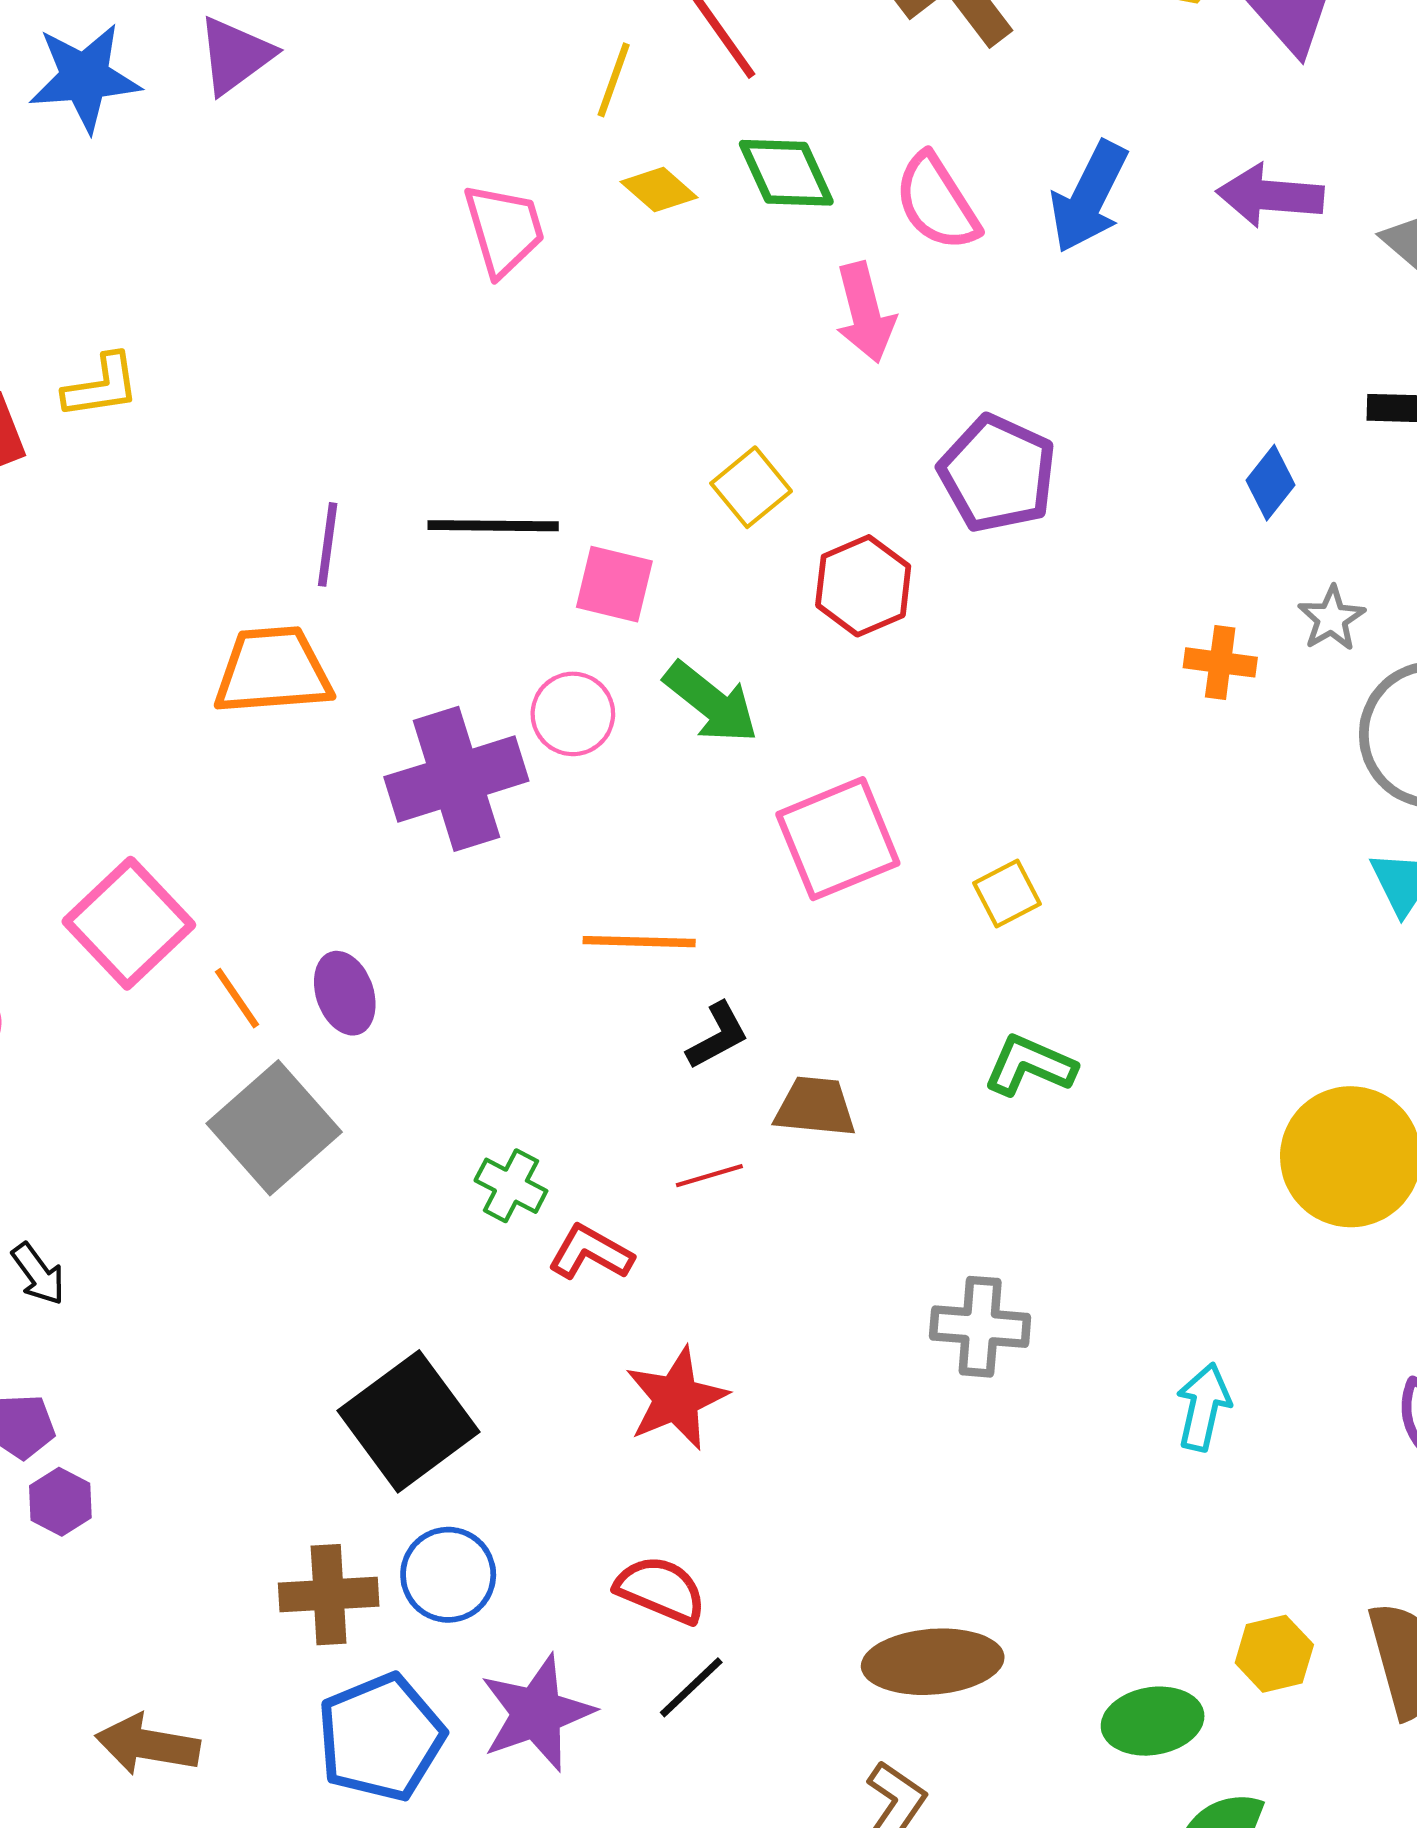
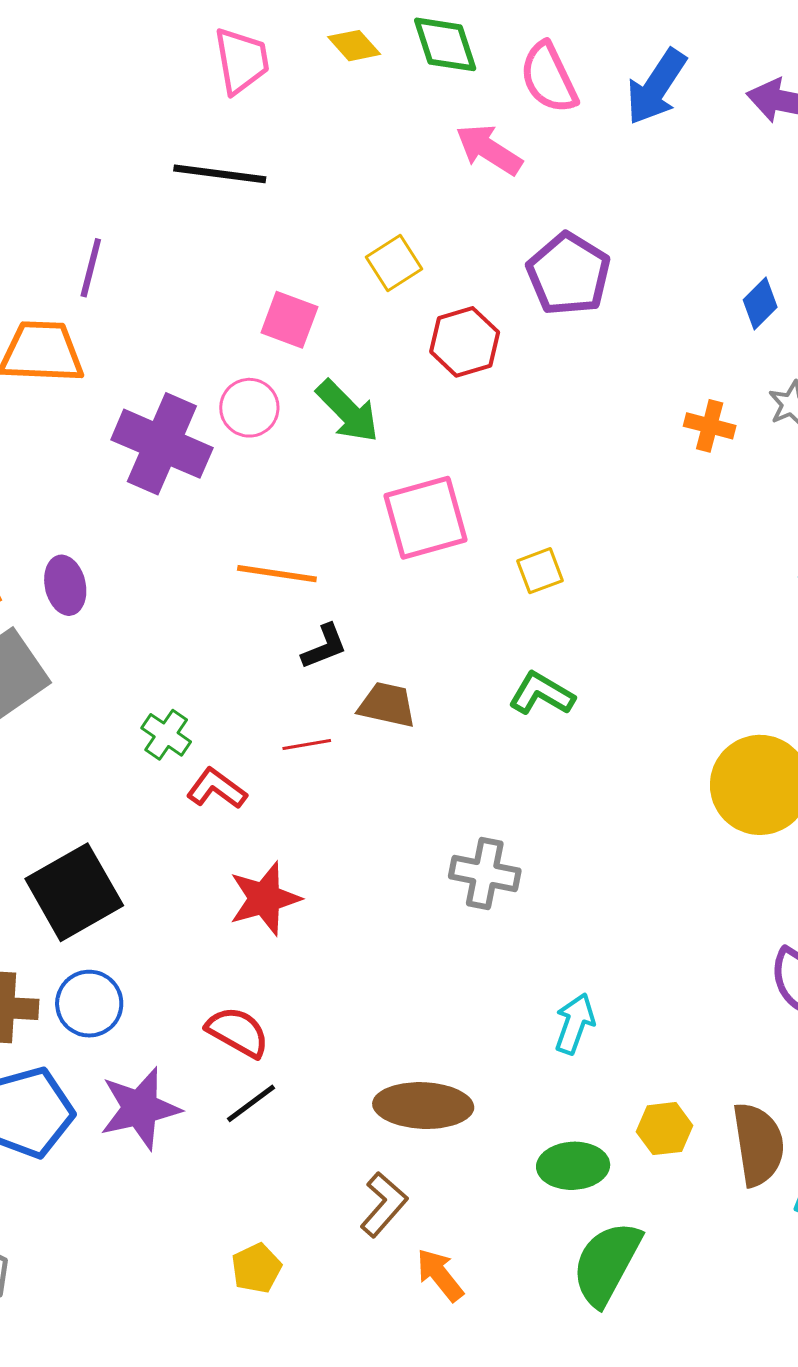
pink arrow: (865, 313) -> (489, 150), turned 130
black line: (493, 526) -> (220, 174), moved
purple cross: (456, 779) -> (162, 444), turned 34
cyan arrow: (1203, 1407) -> (575, 1024), moved

